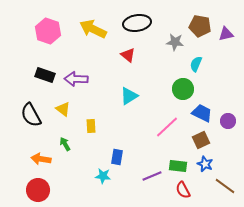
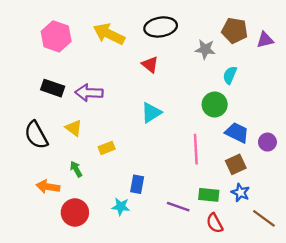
yellow rectangle: (91, 126) -> (107, 148), turned 72
pink line: (167, 127) -> (196, 149), turned -50
purple line: (152, 176) -> (178, 207), turned 42
red circle: (38, 190) -> (75, 212), moved

